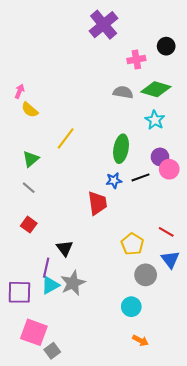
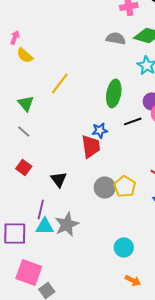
green triangle: (31, 159) -> (26, 103), turned -30
blue star: (114, 181) -> (100, 130), moved
black triangle: (65, 248) -> (59, 179), moved
gray circle: (146, 275) -> (105, 187), moved
cyan triangle: (50, 285) -> (45, 226), turned 30

